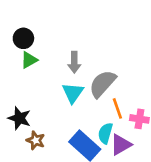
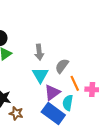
gray semicircle: (103, 84) -> (62, 66), size x0.7
purple triangle: (121, 145) -> (52, 92), moved

